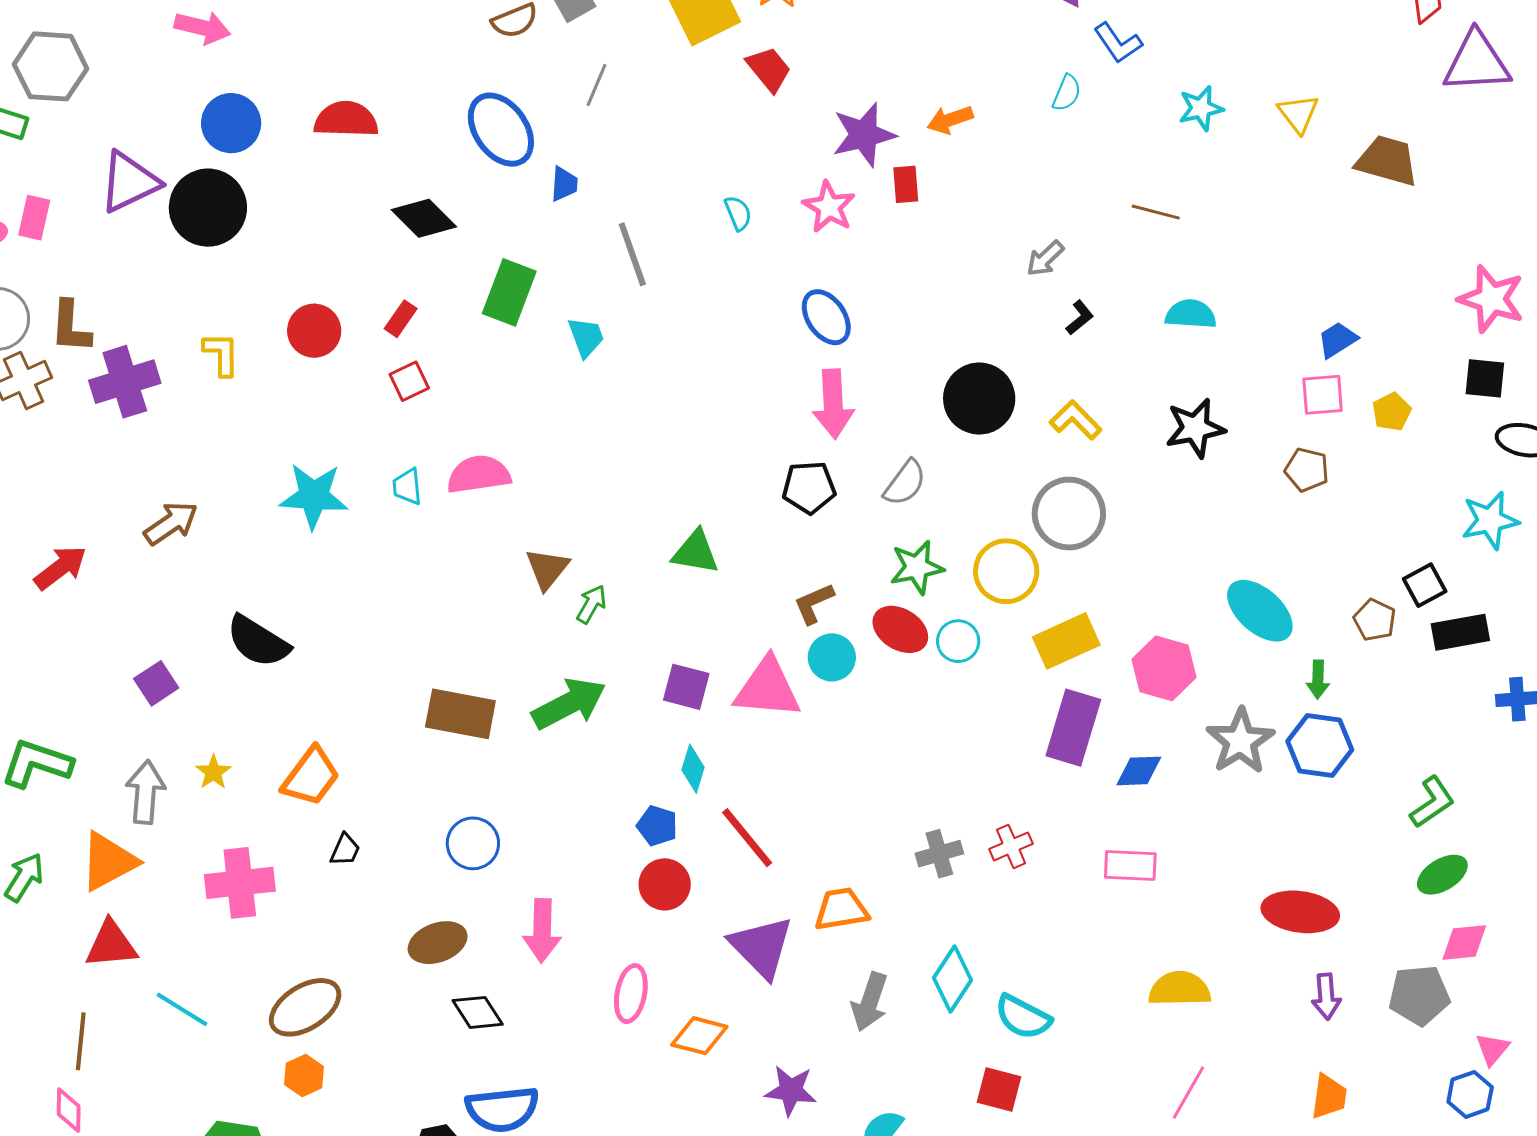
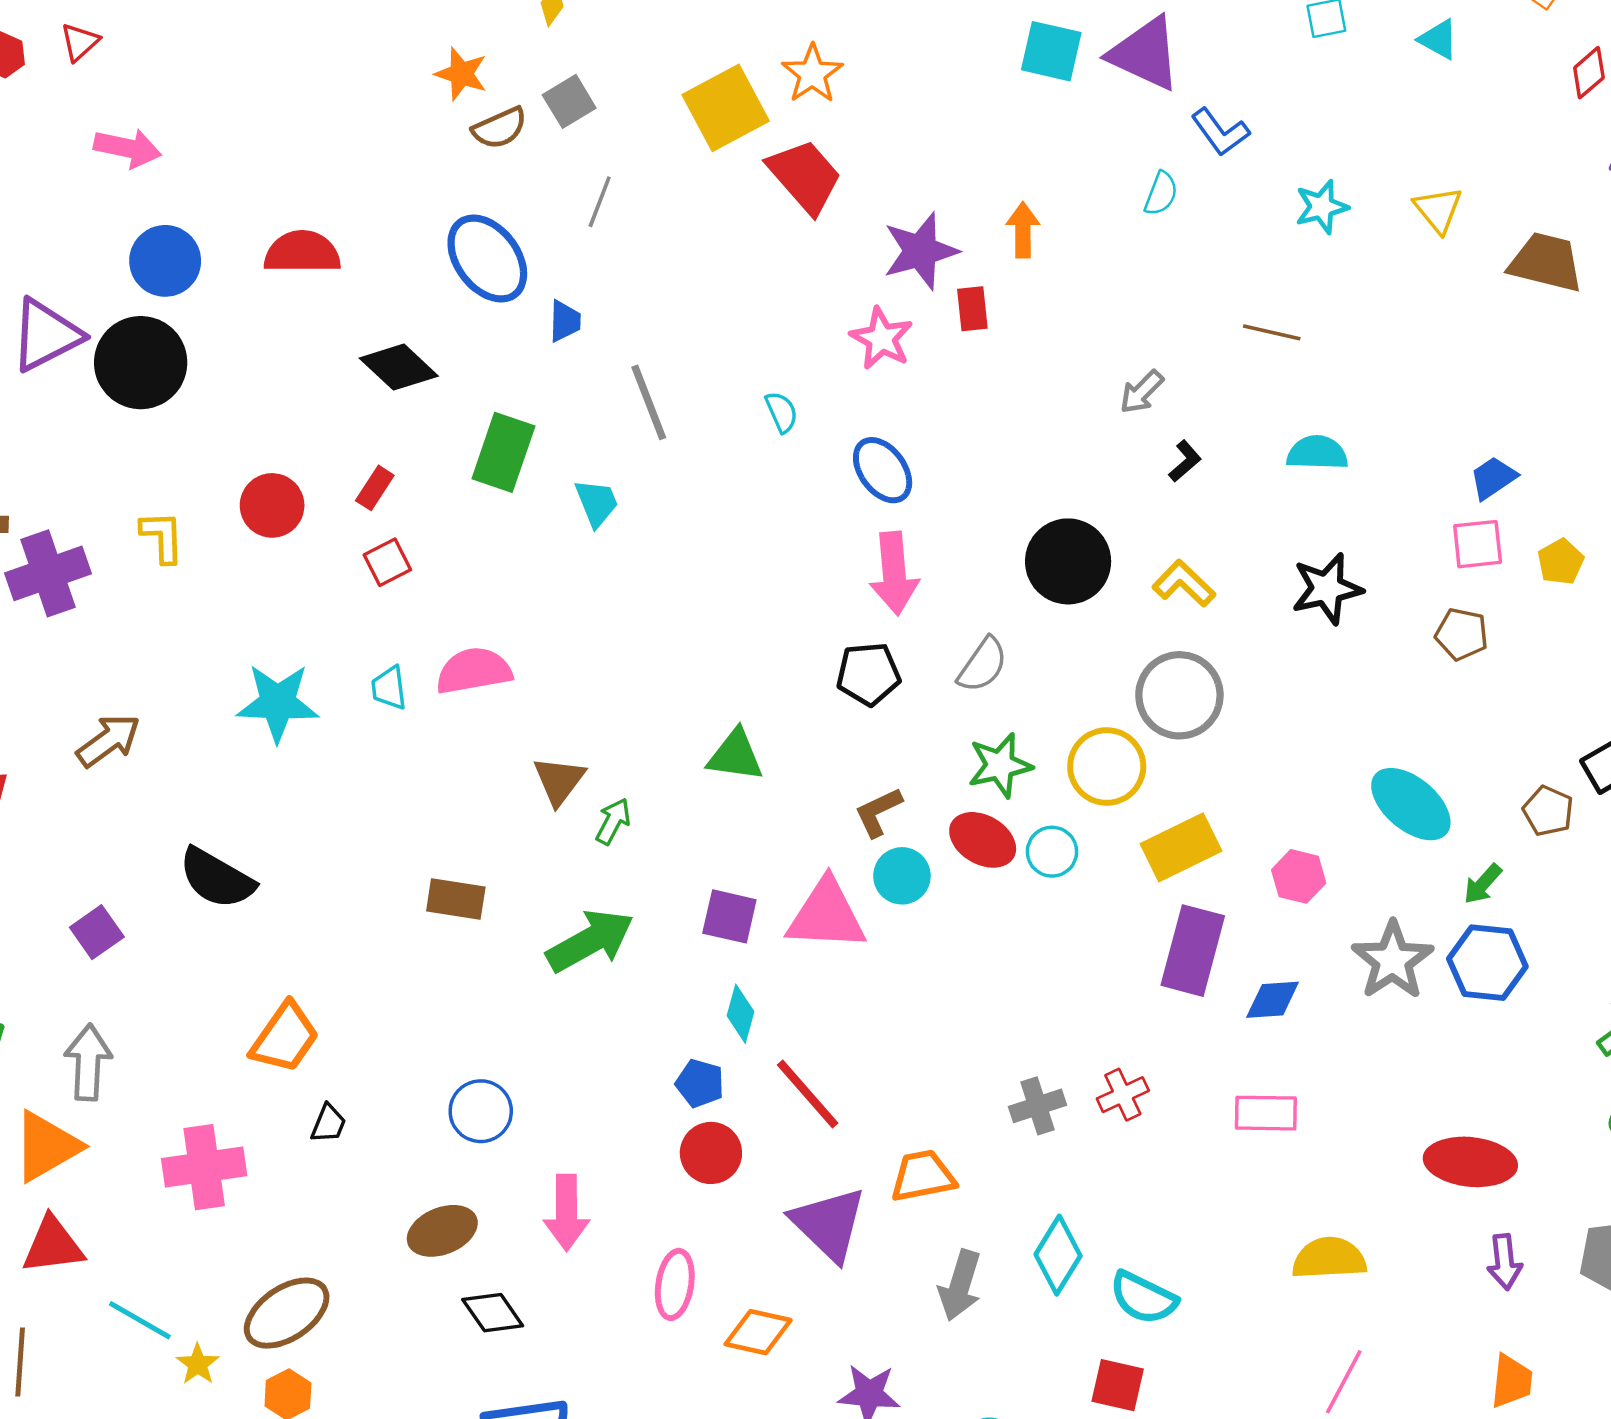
red trapezoid: (769, 69) -> (805, 176), size x1.4
orange arrow: (950, 120) -> (1023, 230), turned 111
cyan semicircle: (738, 213) -> (781, 412), moved
pink hexagon: (1164, 668) -> (1299, 876), size x0.7
green arrow: (1318, 679) -> (1483, 884), turned 42
brown rectangle: (460, 714) -> (456, 899), moved, size x0.7
yellow star: (213, 772) -> (198, 1364), moved

